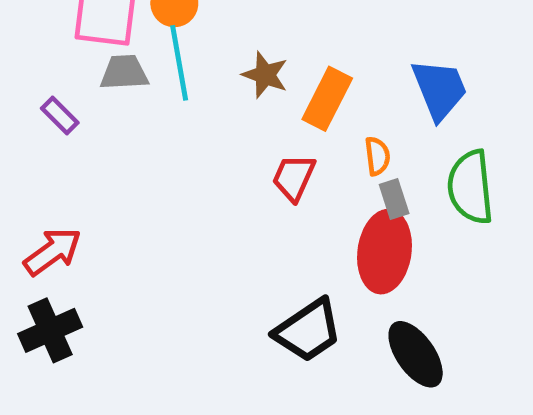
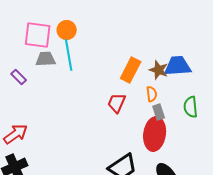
brown star: (265, 75) -> (159, 70), moved
blue trapezoid: (439, 89) -> (178, 66), turned -72
green semicircle: (470, 187) -> (191, 107), size x0.7

